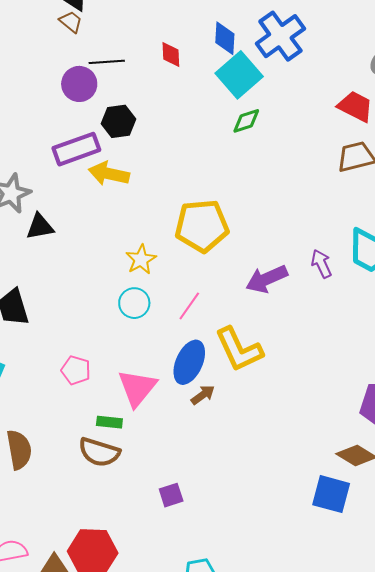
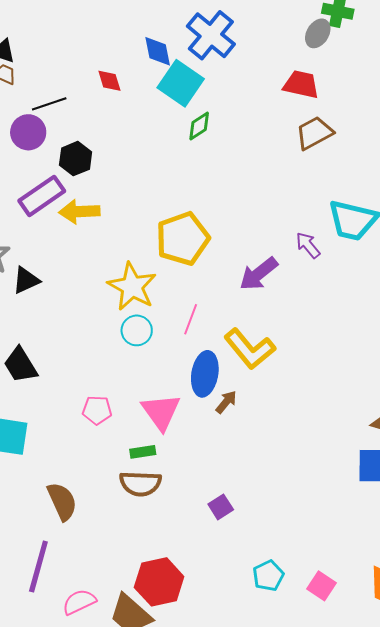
yellow star: (141, 260) -> (132, 287), size x1.6

